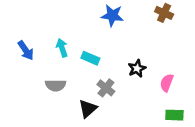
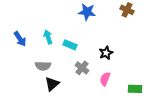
pink semicircle: (167, 83) -> (105, 79), moved
black triangle: (88, 109) -> (52, 84), moved

